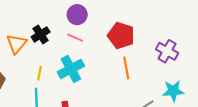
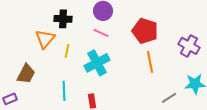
black cross: (41, 34) -> (63, 19), moved, turned 36
yellow line: (40, 73) -> (67, 51), moved

